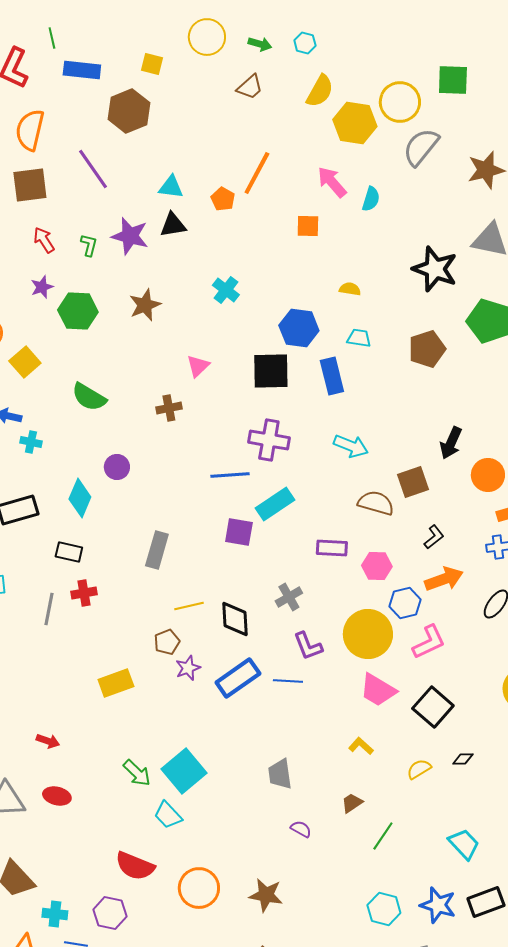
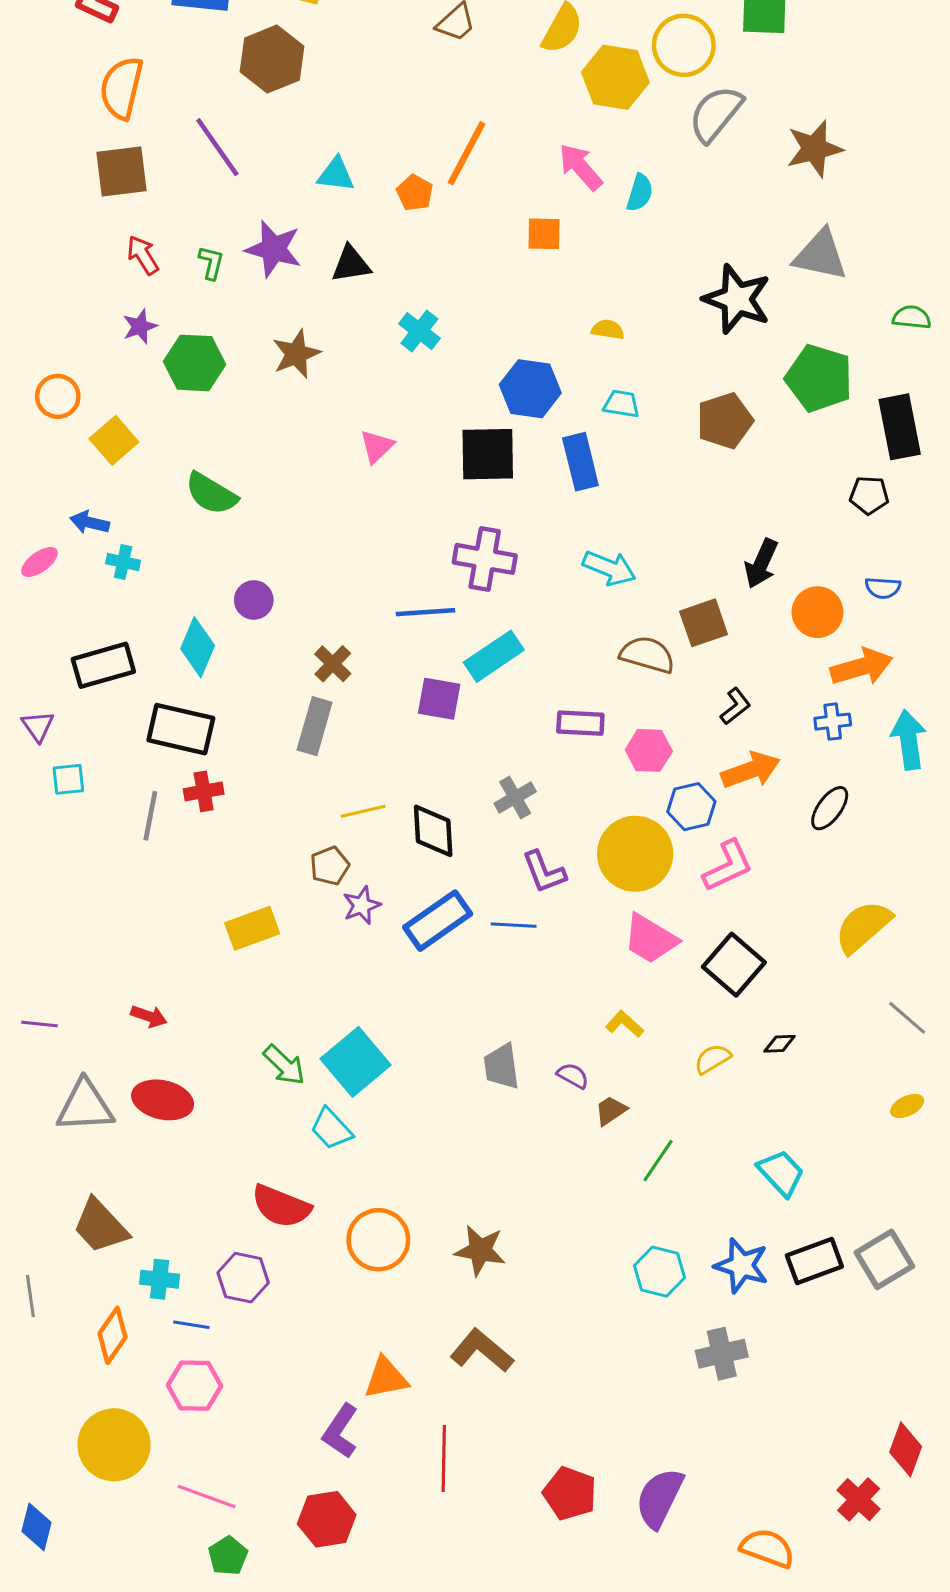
black triangle: (173, 225) -> (351, 264), moved
brown cross: (169, 408) -> (333, 664), moved, turned -35
black rectangle: (69, 552) -> (181, 729), size x1.6
red ellipse: (57, 796) -> (163, 1100), size x1.4
purple semicircle: (301, 829) -> (573, 1076), moved

